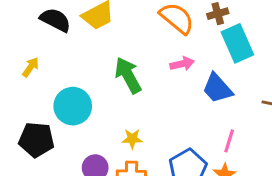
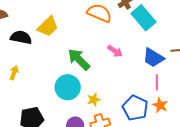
pink arrow: (182, 64) -> (115, 51), moved, turned 63
blue trapezoid: (217, 88) -> (153, 58), moved
cyan circle: (73, 106) -> (68, 87), moved

